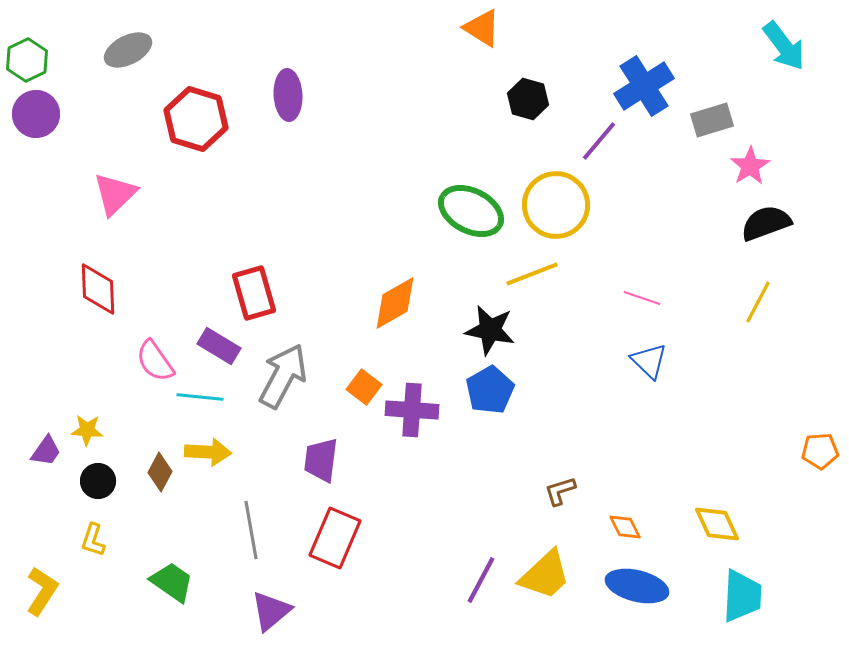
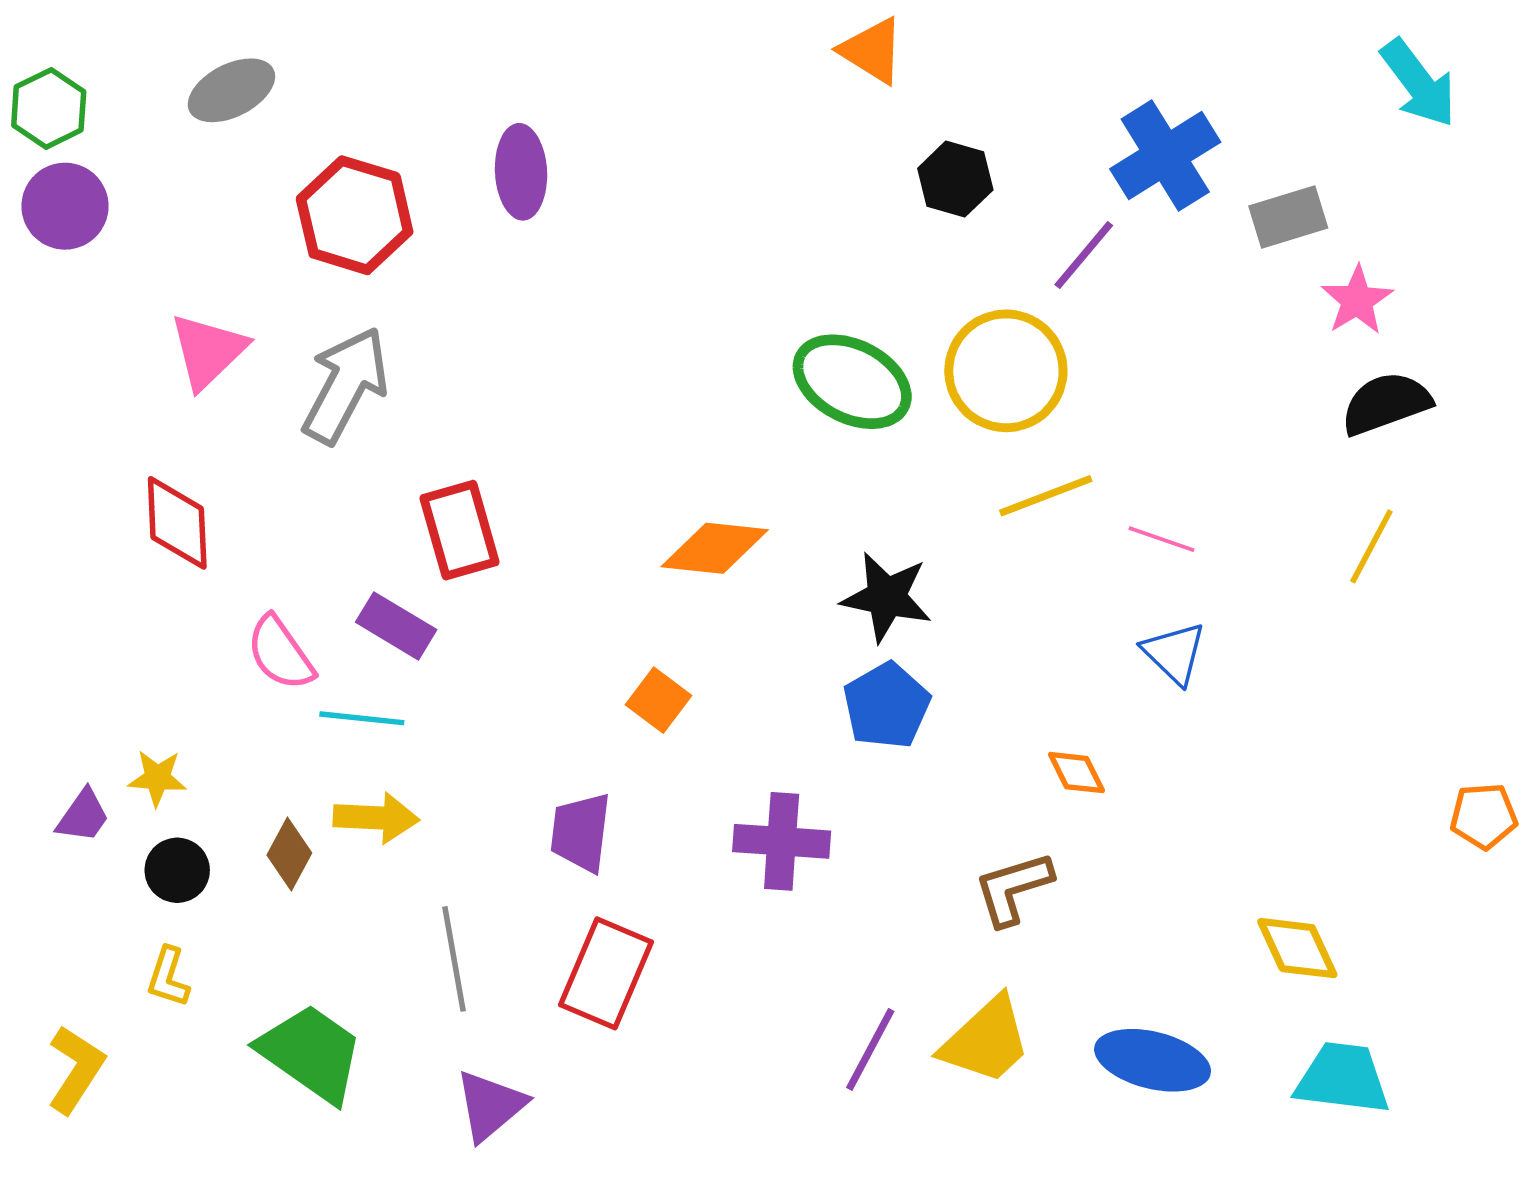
yellow line: (532, 274) -> (1046, 496), moved
orange diamond: (395, 303) -> (715, 548), turned 36
gray arrow: (283, 376) -> (345, 385), moved
purple cross: (412, 410) -> (782, 841), moved
brown L-shape: (560, 491) -> (1013, 888), size x1.4
orange diamond: (625, 527) -> (1077, 773), moved
green trapezoid: (172, 582) -> (311, 1053), size x1.4
cyan trapezoid: (742, 596) -> (1343, 1078), turned -86

